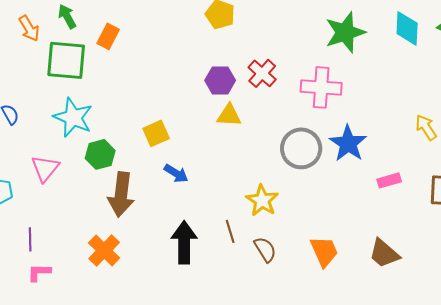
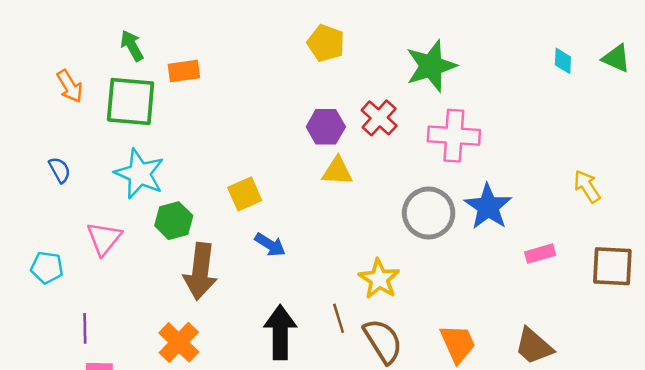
orange arrow: (29, 28) -> (70, 86), moved
cyan diamond: (407, 28) -> (563, 61), size x0.6
green star: (345, 32) -> (431, 66), moved
orange rectangle: (108, 36) -> (184, 71), turned 55
brown semicircle: (265, 249) -> (383, 341), size x1.4

